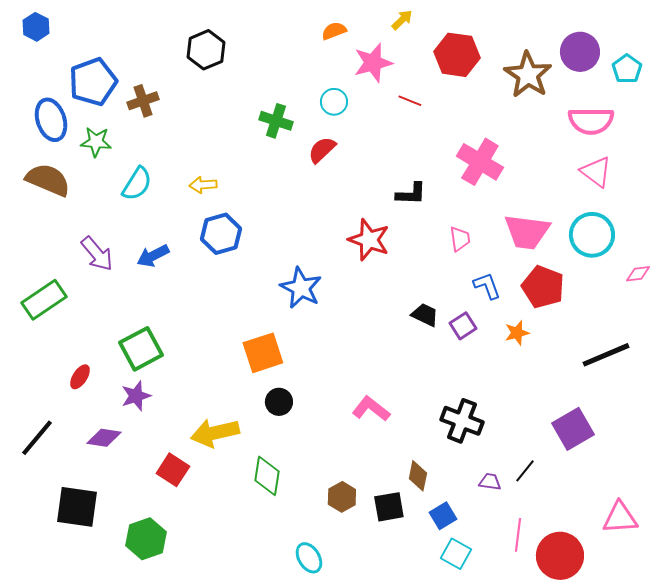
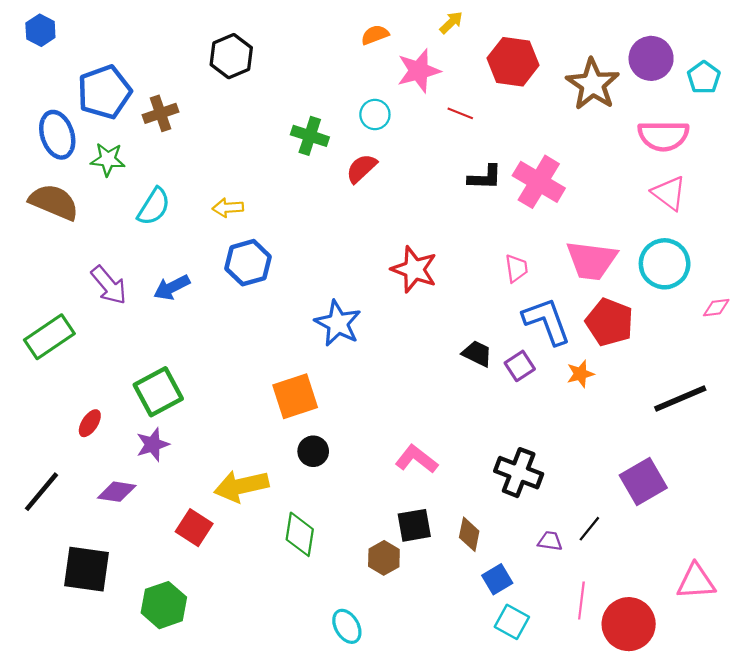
black L-shape: (411, 194) -> (485, 177), moved
blue L-shape: (487, 286) -> (547, 321), size x1.6
black square: (389, 507) -> (414, 525), moved

